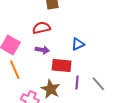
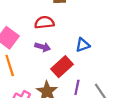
red rectangle: (62, 65) -> (62, 67), turned -54

